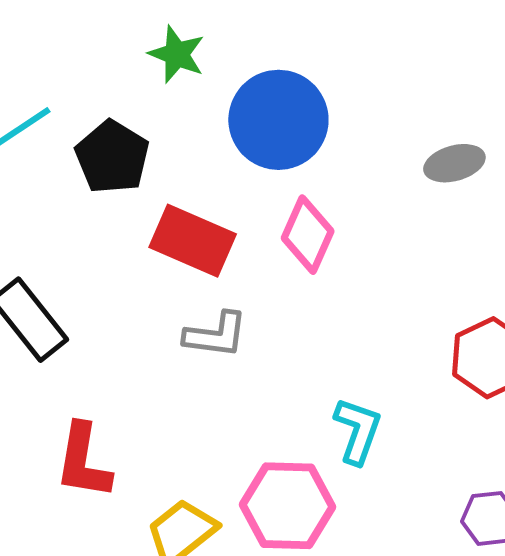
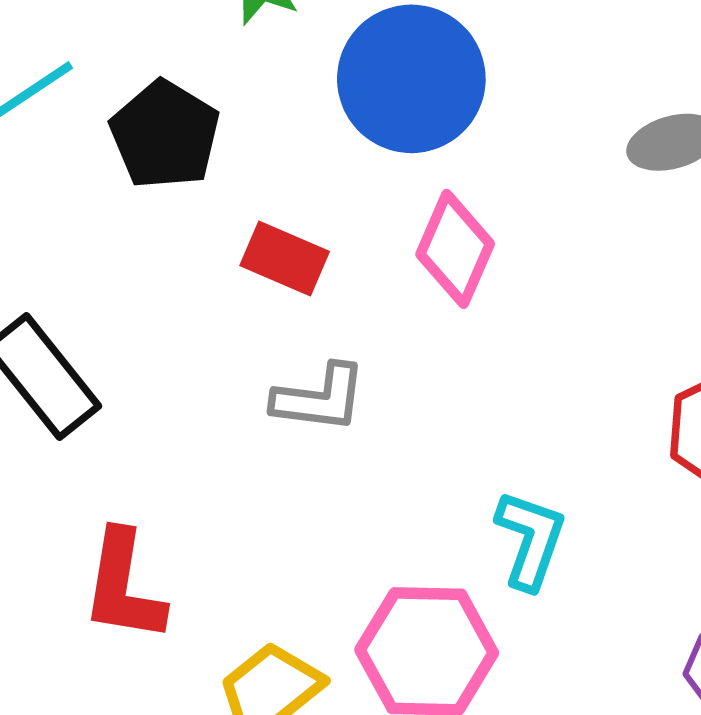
red rectangle: (193, 241) -> (285, 258), size x0.7

